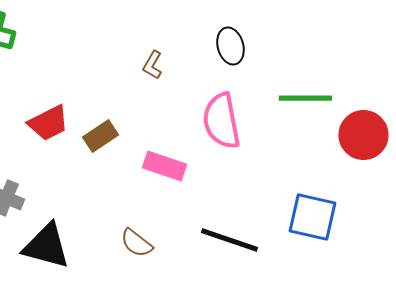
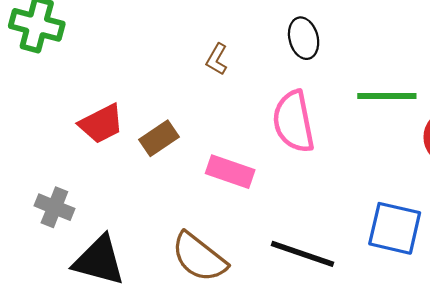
brown semicircle: (136, 243) -> (199, 257), size x1.6

